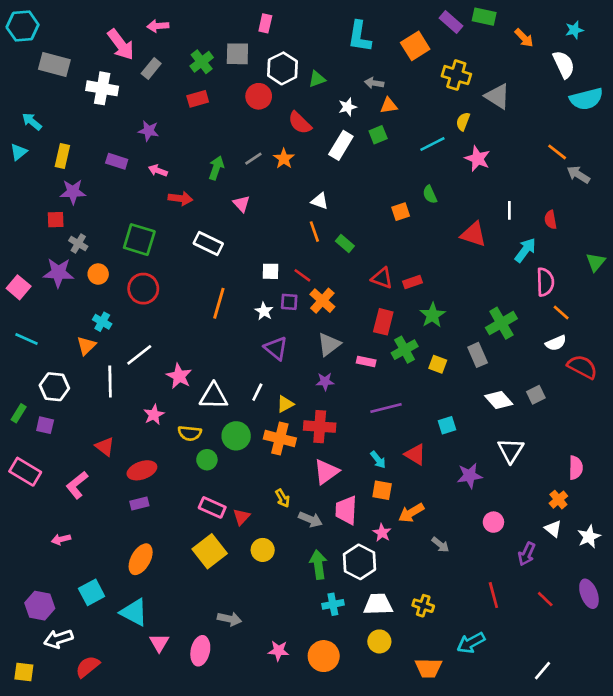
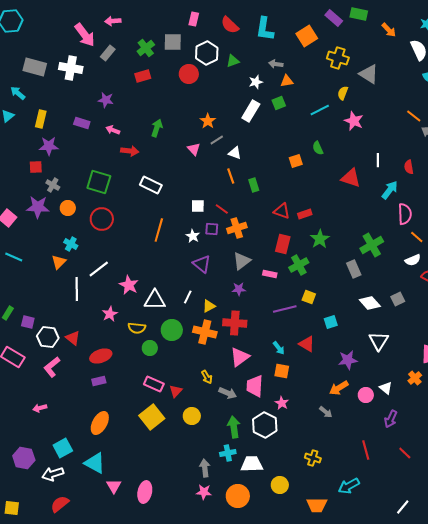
gray rectangle: (54, 64) -> (35, 67), moved
red semicircle: (300, 123) -> (230, 25), moved
gray line: (253, 159) -> (217, 140), moved
pink triangle: (241, 204) -> (194, 149), moved
green rectangle: (345, 244) -> (254, 185), turned 32
orange cross: (322, 301) -> (237, 228), turned 30
yellow square: (438, 364) -> (309, 297), moved
white hexagon: (54, 387) -> (48, 337), moved
orange arrow: (411, 513) -> (339, 388), moved
white triangle: (553, 529) -> (386, 388), moved
cyan cross: (333, 604) -> (228, 453), moved
white trapezoid: (378, 604) -> (252, 464), moved
gray arrow: (229, 619) -> (205, 468), moved, turned -108
white arrow: (58, 639) -> (53, 474), moved

